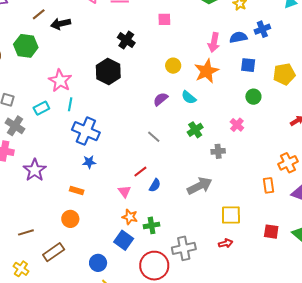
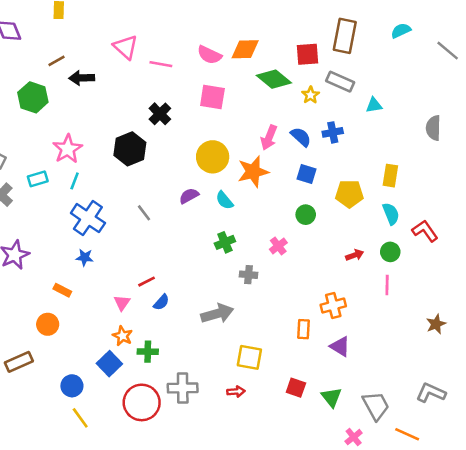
pink square: (164, 19) -> (212, 97), size x1.5
blue semicircle: (238, 37) -> (301, 137), turned 42
yellow circle: (173, 66) -> (213, 157), size x1.6
gray line: (154, 137) -> (144, 213), moved

